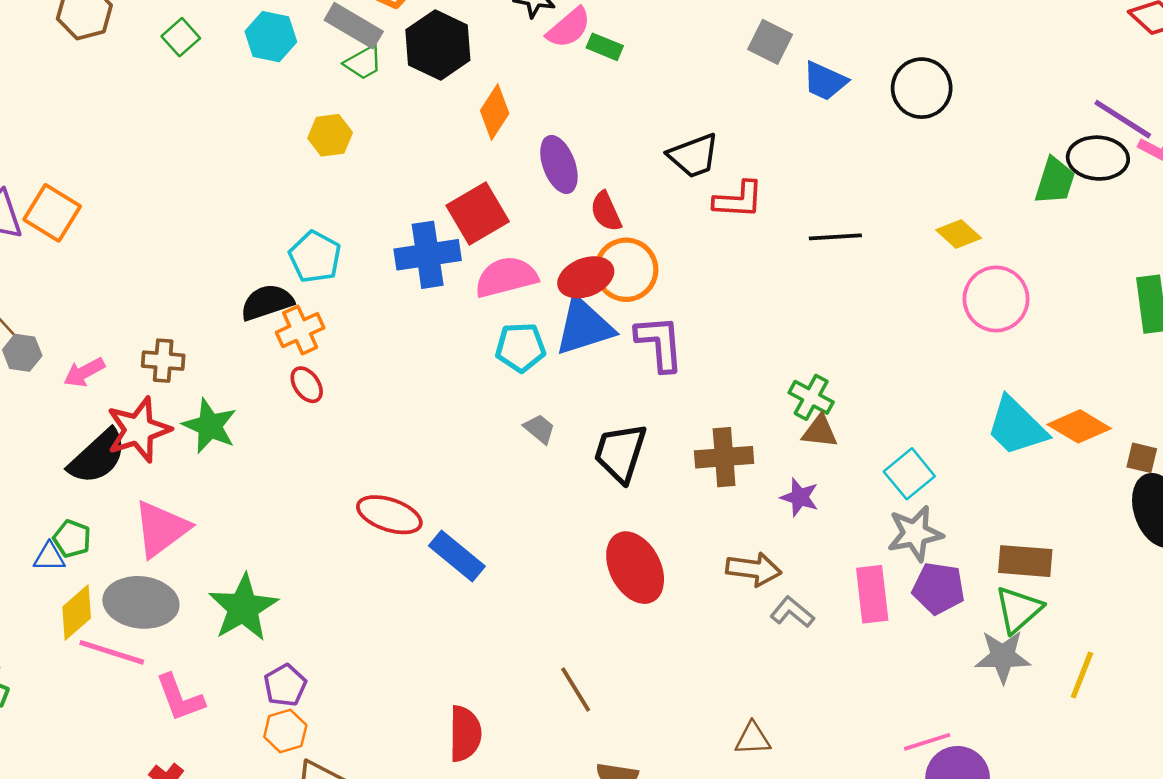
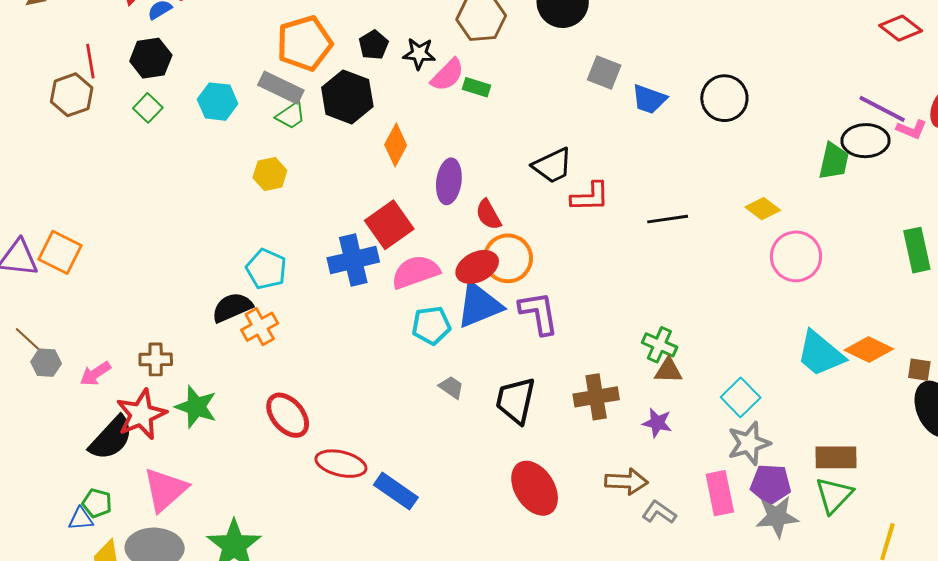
purple ellipse: (559, 164) -> (449, 181), turned 33
red ellipse: (307, 385) -> (288, 415), moved, size x1.6
gray star: (1003, 657) -> (777, 517), moved

